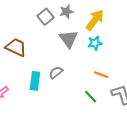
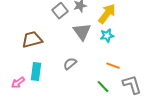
brown trapezoid: (16, 47) -> (32, 40), turned -40
cyan rectangle: (35, 81) -> (36, 72), moved

